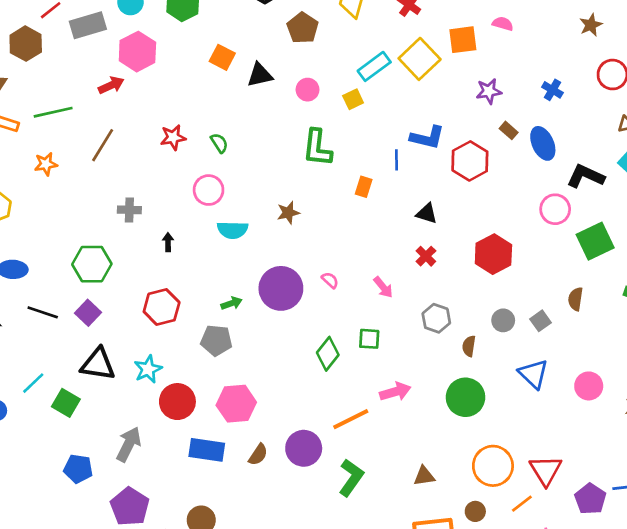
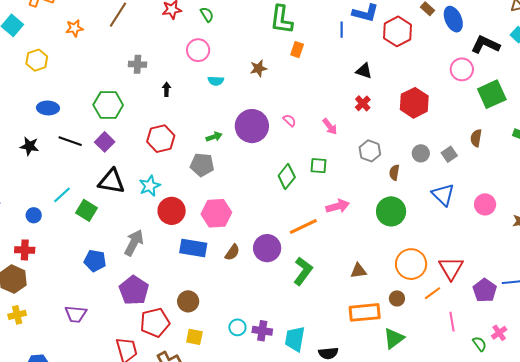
orange rectangle: (364, 187) -> (297, 50), moved
cyan semicircle: (233, 230) -> (216, 81), size x0.7

